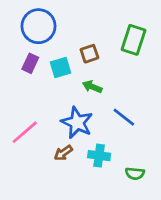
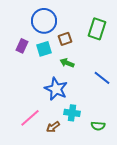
blue circle: (38, 26) -> (44, 21), moved
blue line: (124, 117) -> (102, 78), moved
pink line: (25, 132) -> (30, 118), moved
brown arrow: (63, 153) -> (53, 127), moved

